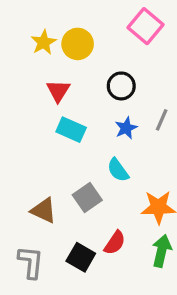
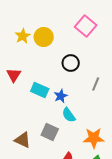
red triangle: (58, 91) -> (14, 75), moved
blue star: (126, 128) -> (61, 96), moved
gray square: (87, 197) -> (50, 132), turned -30

